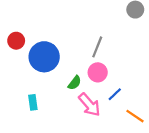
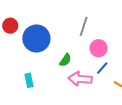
pink circle: (98, 72) -> (99, 48), moved
pink arrow: (89, 105) -> (80, 79), turned 140

